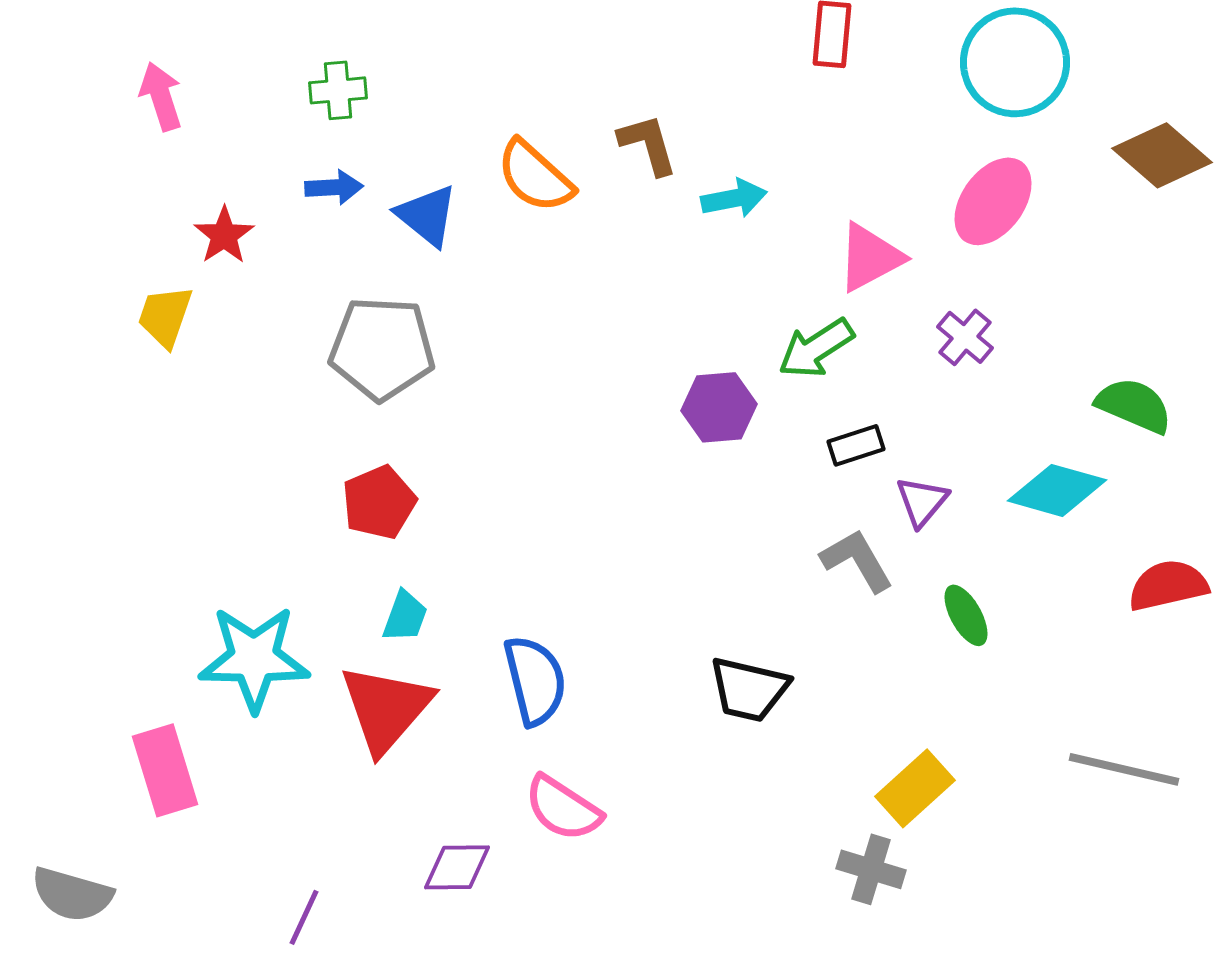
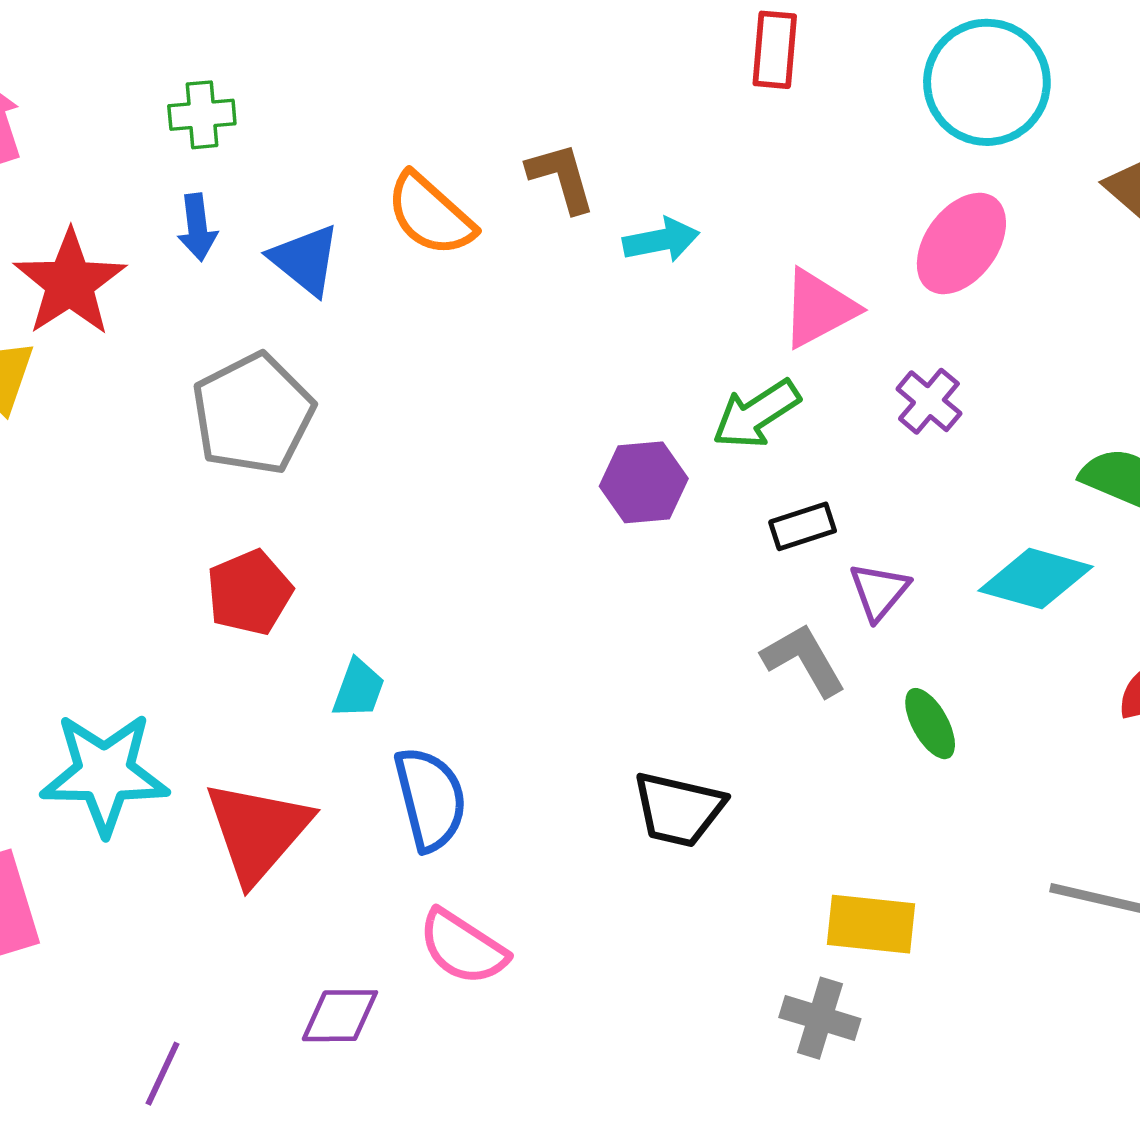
blue arrow: (334, 187) -> (197, 227), turned 86
red star: (224, 235) -> (70, 283), size x1.6
gray pentagon: (382, 348) -> (253, 414), turned -30
cyan trapezoid: (405, 616) -> (358, 689), moved
yellow rectangle: (915, 788) -> (871, 924), turned 48

